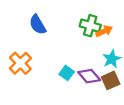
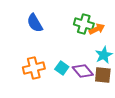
orange cross: (20, 63) -> (34, 68), moved, turned 30
brown square: (111, 80) -> (103, 75), turned 30

